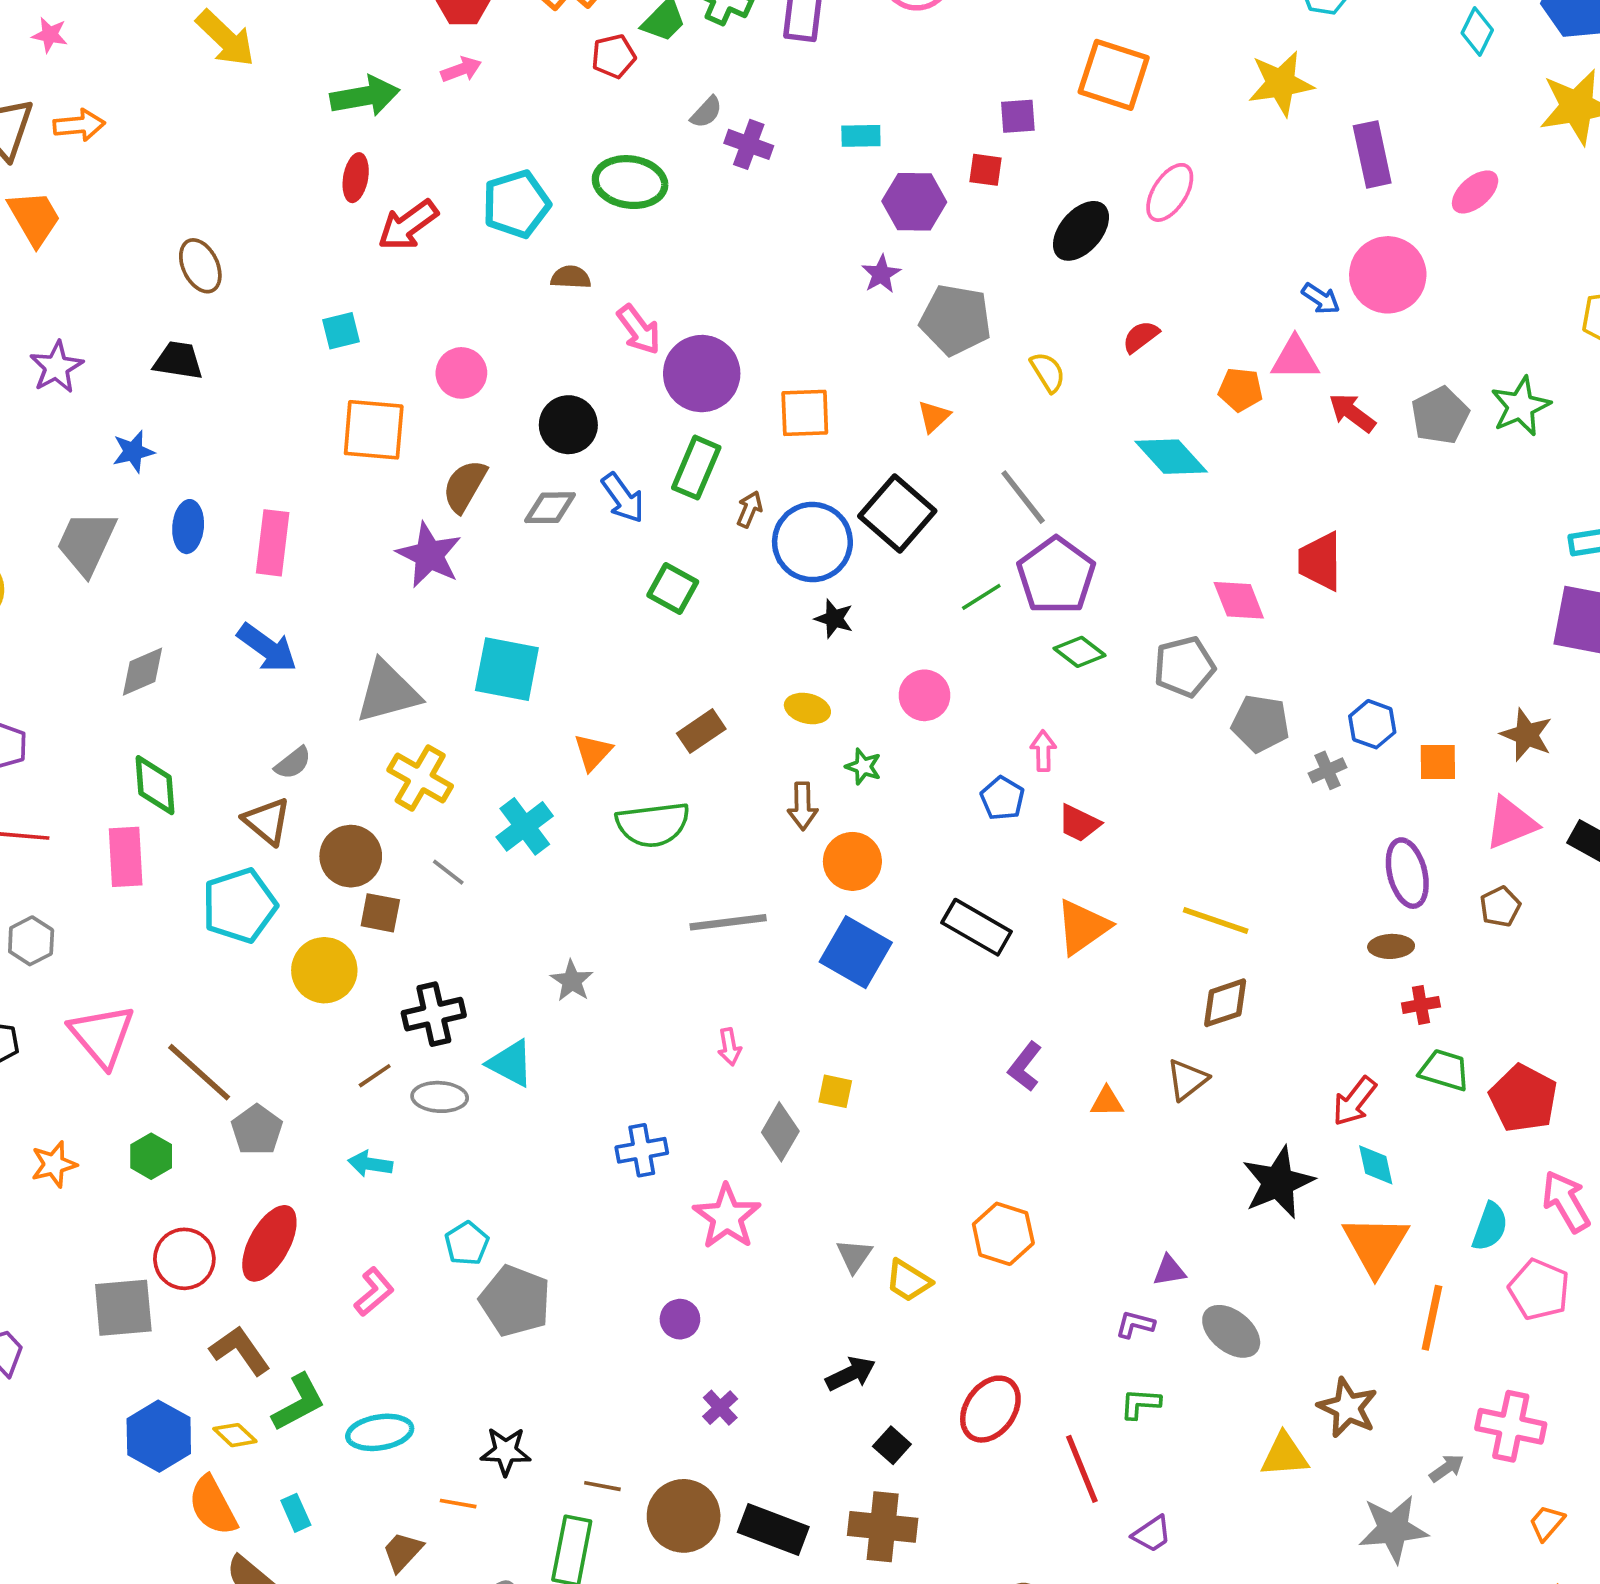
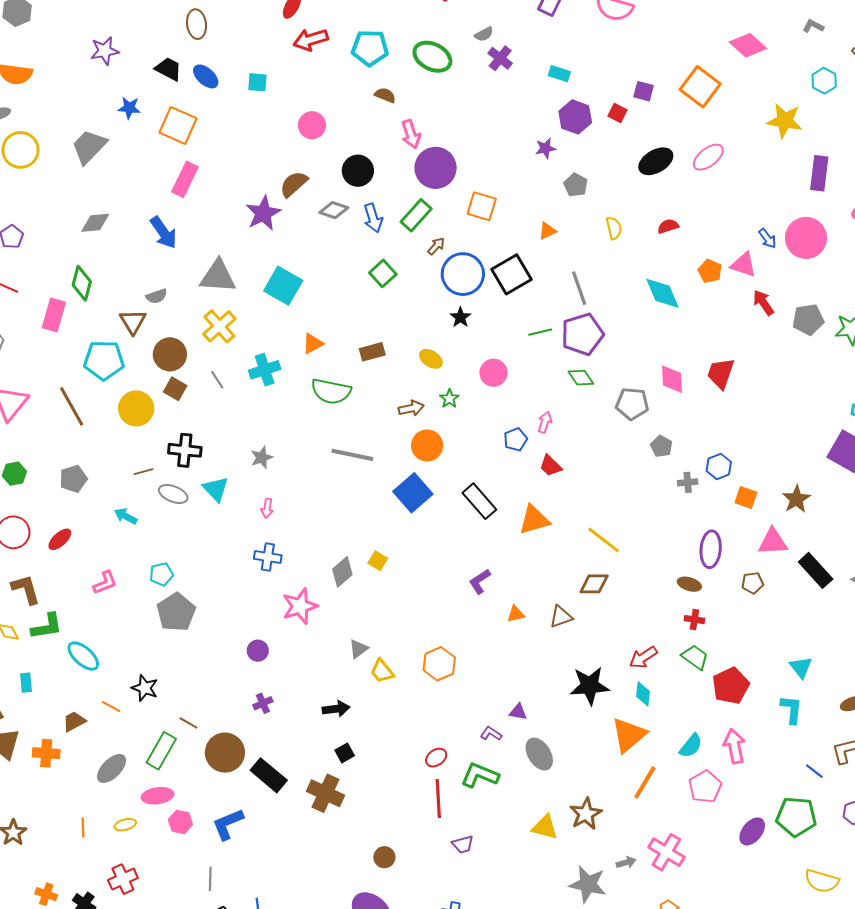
gray pentagon: (956, 320) -> (576, 185), size x0.6
orange square: (374, 430) -> (178, 125), moved
blue ellipse: (188, 527) -> (206, 76), moved, turned -72
gray pentagon: (1260, 723) -> (661, 446), size x0.7
brown arrow: (803, 806) -> (411, 408), turned -120
pink arrow: (729, 1047) -> (267, 508), moved
brown line: (199, 1072) -> (72, 406), moved
orange triangle: (1107, 1102) -> (516, 614), turned -30
red ellipse: (269, 1243) -> (60, 539), size x0.6
green L-shape: (1140, 1404) -> (480, 775), size x1.6
red ellipse: (990, 1409) -> (436, 758), moved, size x0.6
cyan ellipse: (380, 1432) -> (83, 656), turned 32

